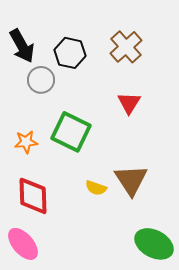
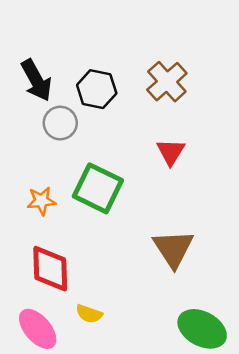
yellow semicircle: (96, 188) -> (89, 314), moved

